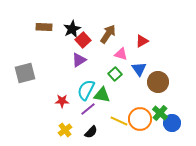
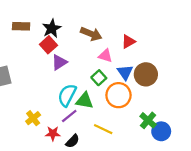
brown arrow: (108, 34) -> (91, 34), turned 78
red square: (83, 40) -> (48, 45), moved
brown circle: (158, 82) -> (146, 74), moved
red star: (62, 101) -> (53, 134), moved
orange circle: (140, 119) -> (118, 95), moved
yellow cross: (65, 130) -> (33, 118), moved

